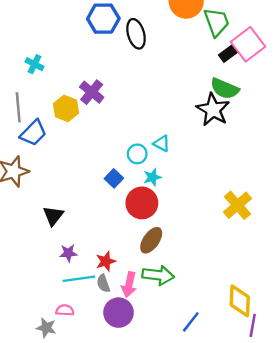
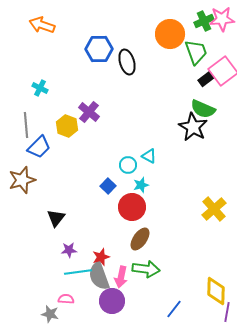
gray semicircle: (103, 283) -> (99, 276), size x1.8

